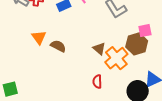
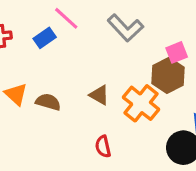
brown triangle: (99, 49) -> (99, 95), moved
red semicircle: (97, 82) -> (103, 147), moved

